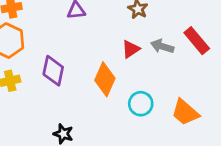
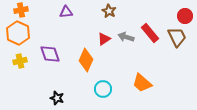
purple diamond: (53, 71) -> (50, 54), turned -30
cyan circle: (141, 104) -> (103, 89), moved

